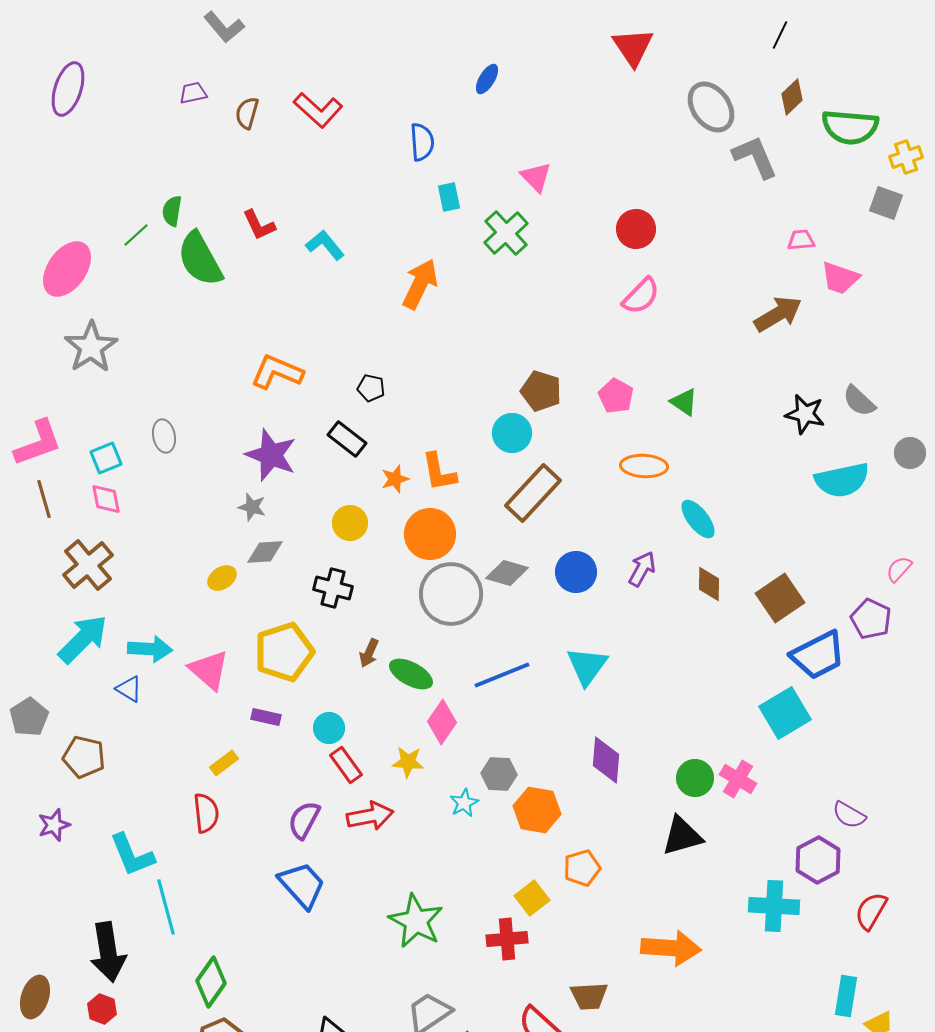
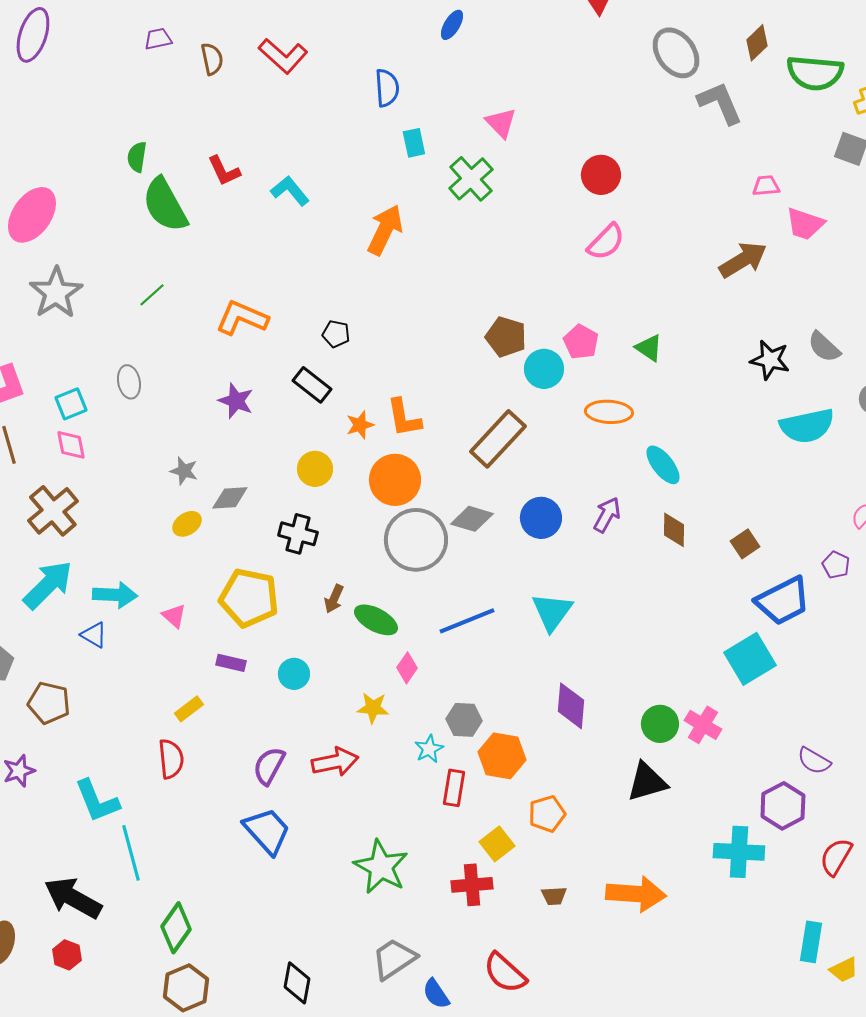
brown semicircle: (247, 113) -> (212, 59), turned 152
green line: (136, 235) -> (152, 295), moved
cyan circle: (512, 433) -> (544, 369), moved
purple star: (271, 455) -> (236, 401), size x0.7
gray star: (252, 507) -> (184, 471), moved
brown square: (780, 598) -> (745, 544), size x0.6
purple pentagon: (871, 619) -> (836, 565), size x0.7
yellow pentagon: (284, 652) -> (249, 598), turned 30
pink triangle: (209, 670) -> (174, 616), size x0.6
pink diamond: (442, 722) -> (407, 668), size x0.7
red rectangle: (346, 765) -> (454, 788), moved, turned 45
black arrow: (108, 952) -> (73, 898), turned 128
brown trapezoid: (589, 996) -> (554, 896), moved, size x0.7

